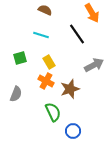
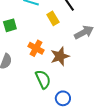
yellow rectangle: (49, 62) -> (53, 18), moved

